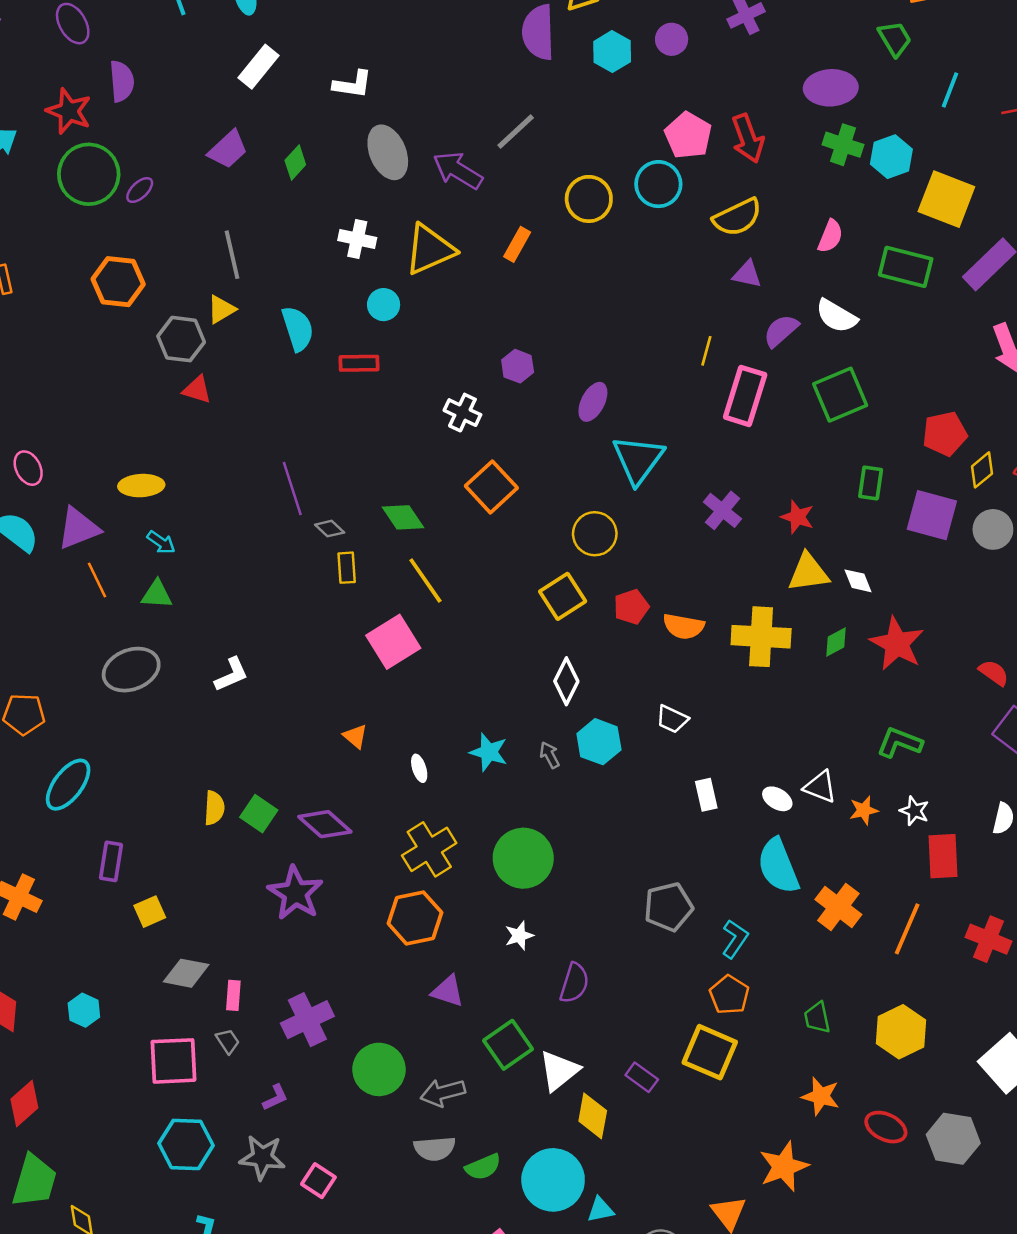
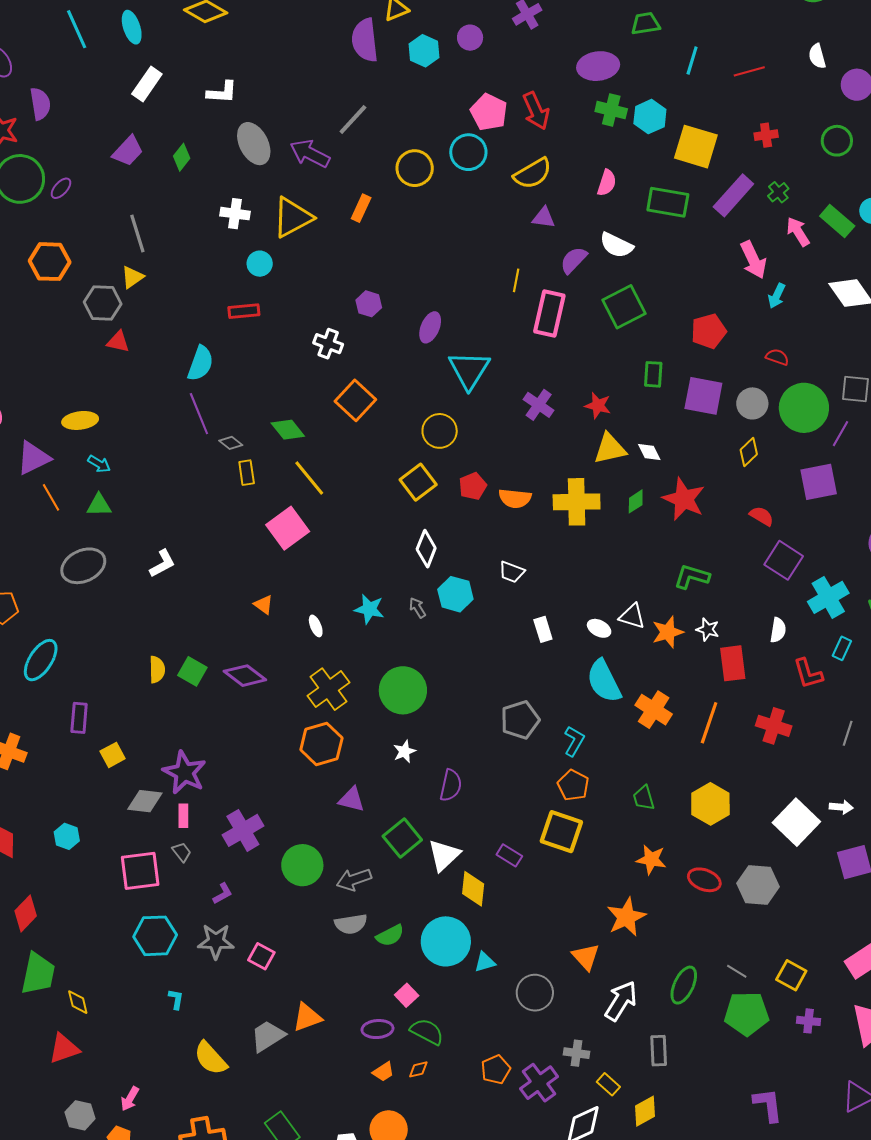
green trapezoid: (895, 39) -> (645, 24), turned -64
cyan semicircle: (298, 329) -> (200, 363), moved, turned 42
yellow diamond: (982, 470) -> (749, 452), moved
orange star: (864, 810) -> (668, 632), size x1.4
purple star: (295, 893) -> (184, 772), moved

